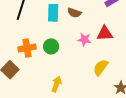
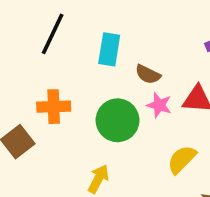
brown semicircle: (74, 13) -> (148, 74), moved
green circle: (51, 46) -> (118, 120), moved, size x1.5

